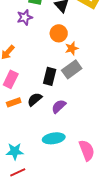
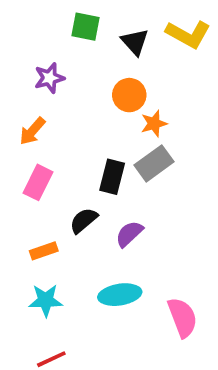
purple star: (25, 17) -> (49, 78), moved
orange rectangle: (14, 102) -> (44, 251), moved
cyan star: (15, 151) -> (46, 300), moved

